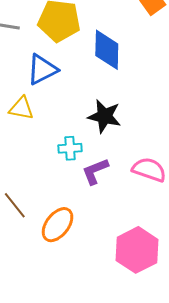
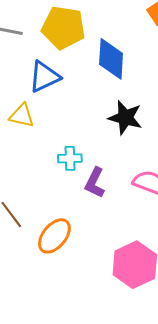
black star: (104, 116) -> (125, 118), moved
purple L-shape: (95, 171) -> (95, 183), turned -44

